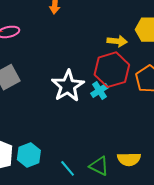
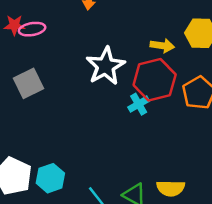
white star: (68, 86) -> (106, 66), moved

